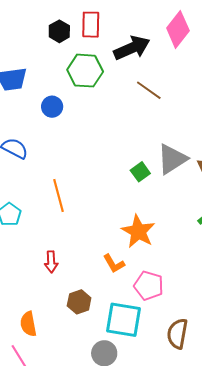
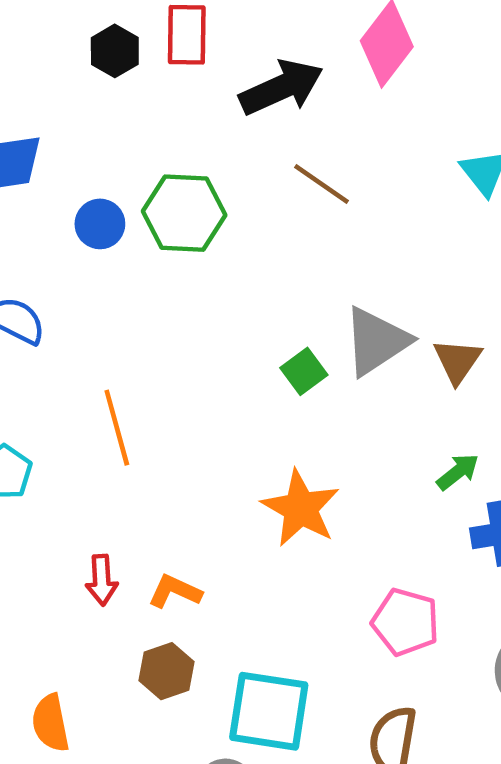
green hexagon: (85, 71) -> (184, 213), moved
orange L-shape: (114, 264) -> (175, 591), moved, turned 145
pink pentagon: (149, 286) -> (405, 622), moved

